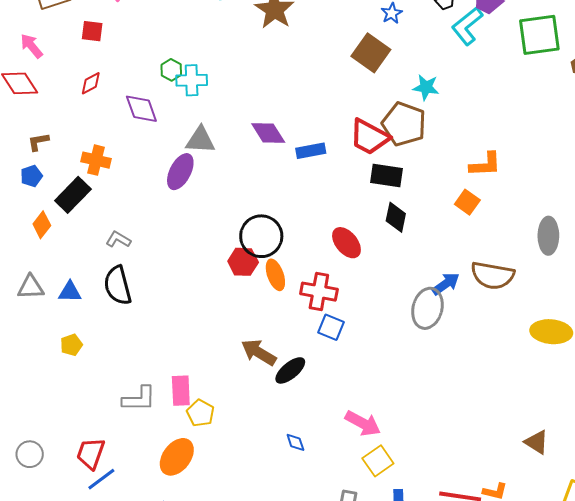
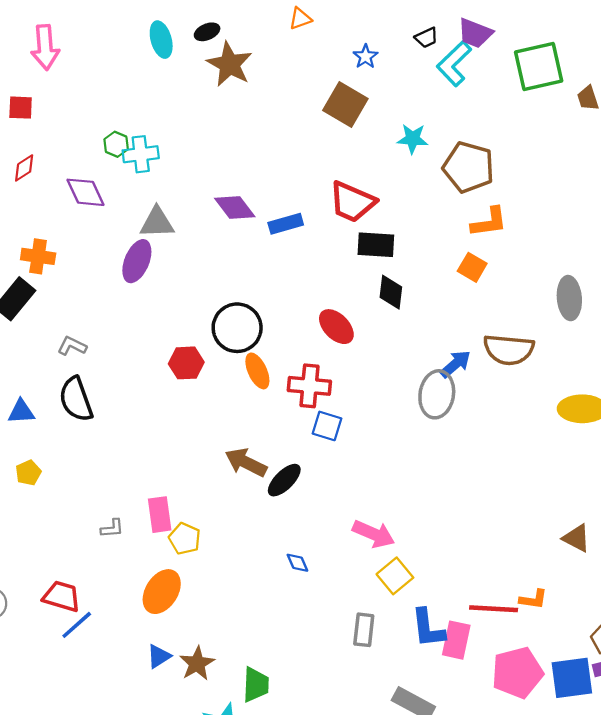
brown pentagon: (404, 124) -> (469, 167), moved
red hexagon: (243, 262) -> (186, 363), moved
gray L-shape: (139, 399) -> (112, 528), size x0.6
red trapezoid: (91, 453) -> (62, 596), turned 92

